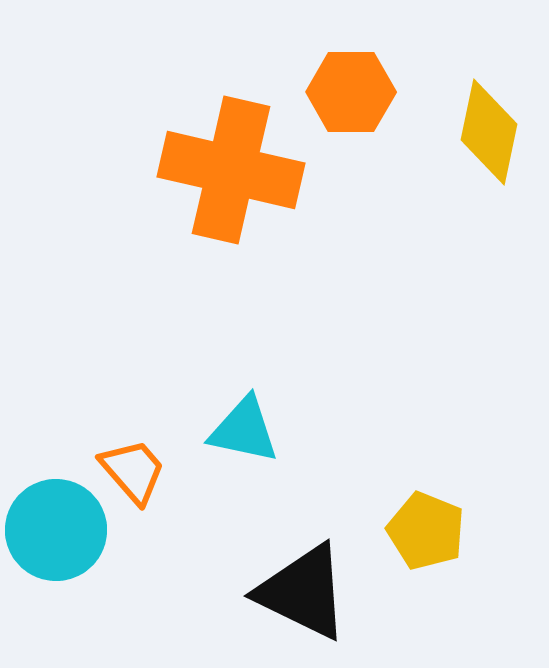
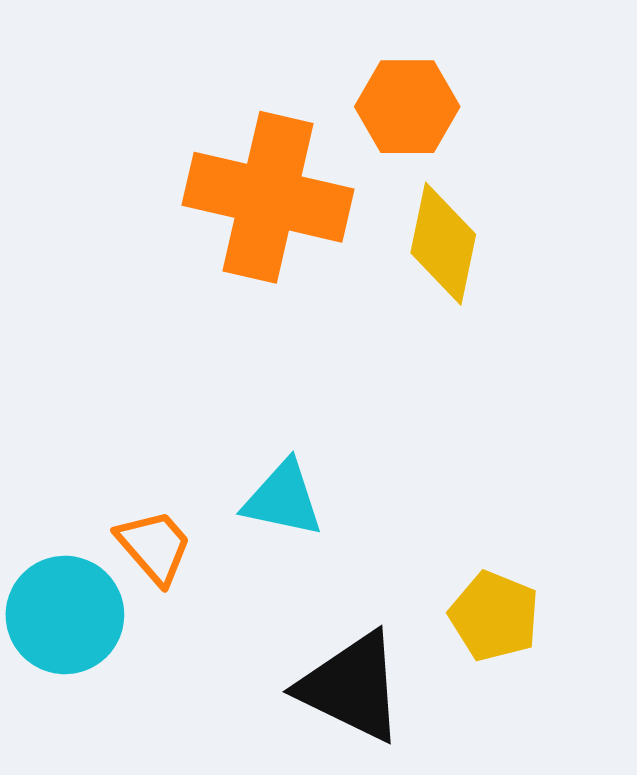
yellow diamond: (489, 132) -> (443, 244), moved

